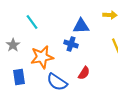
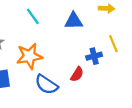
cyan line: (32, 22) -> (33, 16), moved
blue cross: (71, 44) -> (94, 56), moved, turned -32

